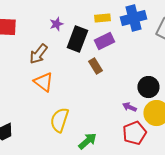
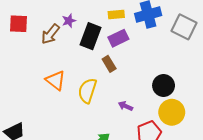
brown arrow: (38, 54) -> (50, 34), moved
purple arrow: (129, 107) -> (125, 106), moved
yellow semicircle: (59, 120) -> (87, 91), moved

